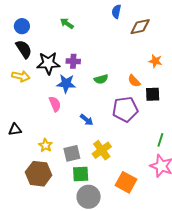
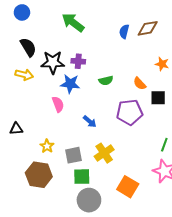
blue semicircle: (116, 12) -> (124, 31), moved
green arrow: (67, 23) -> (73, 22), size x1.6
blue circle: (22, 26) -> (22, 12), moved

